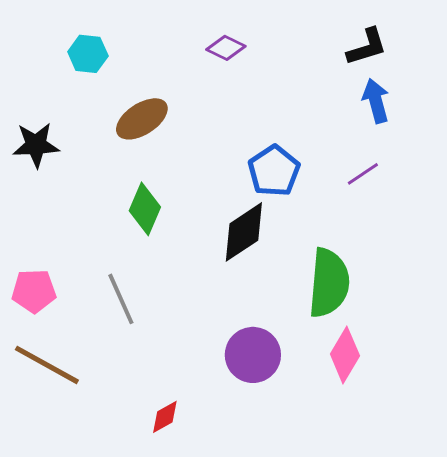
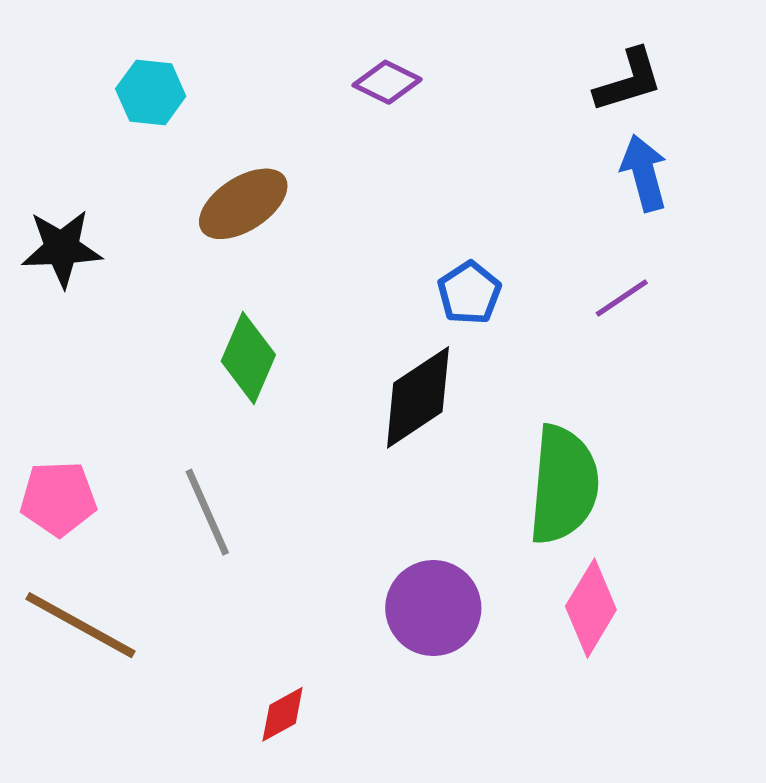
blue pentagon: (274, 171) -> (469, 293), size x0.7

